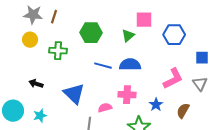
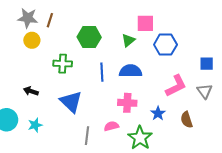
blue hexagon: (174, 35) -> (165, 45), moved
yellow circle: (30, 40) -> (32, 40), moved
green cross: (58, 51) -> (63, 64), moved
blue line: (103, 66) -> (102, 72), turned 72
pink semicircle: (105, 108) -> (111, 126), moved
brown semicircle: (183, 111) -> (187, 120), turned -49

